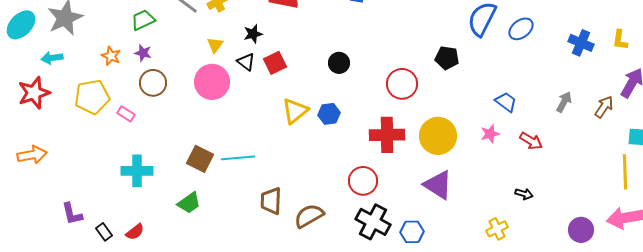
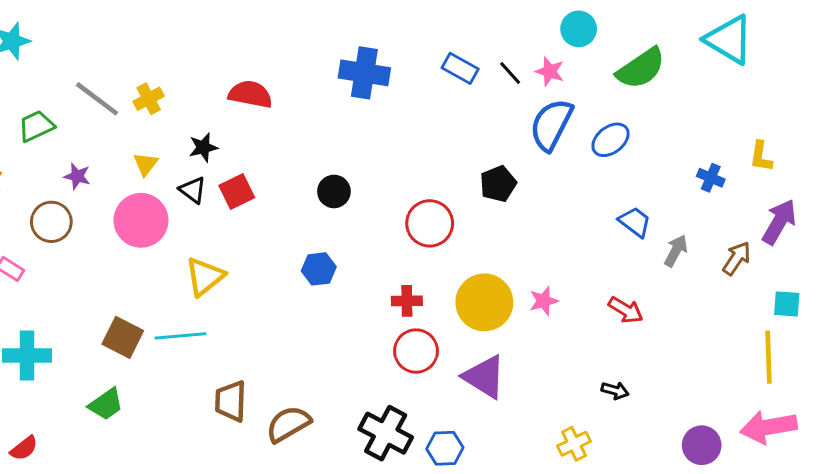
blue cross: (581, 43) -> (711, 178), moved, size x0.7
purple star: (143, 53) -> (77, 176), moved
black pentagon: (447, 58) -> (498, 184), turned -30
blue trapezoid: (506, 102) -> (635, 222), moved
yellow triangle: (295, 111) -> (205, 277), moved
pink star: (490, 134) -> (544, 301), moved
red cross: (387, 135) -> (407, 301), size x0.6
red circle: (363, 181) -> (416, 351), moved

